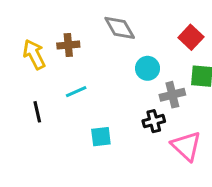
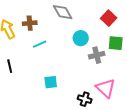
cyan line: (76, 92) -> (40, 44), moved
black cross: (154, 121) -> (85, 99), moved, turned 32

